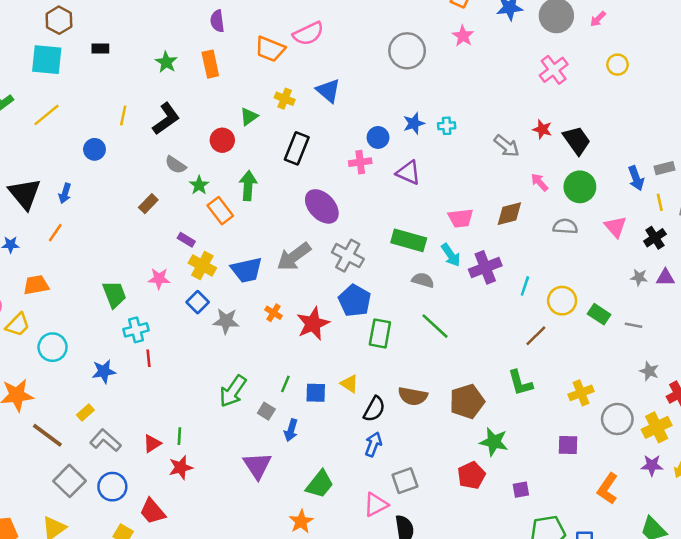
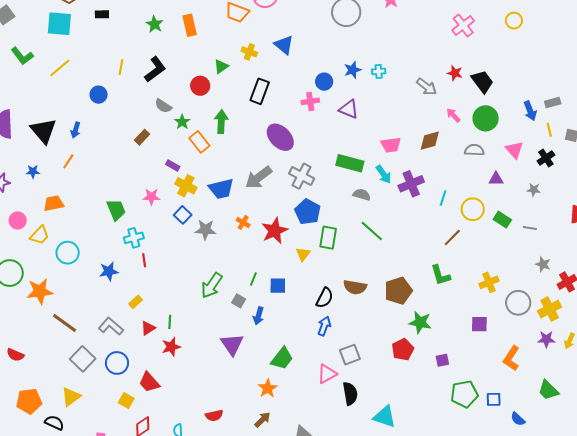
purple triangle: (665, 277) -> (496, 179), moved
yellow triangle: (349, 384) -> (303, 254), moved, turned 35
yellow rectangle: (85, 412) -> (136, 302), moved

